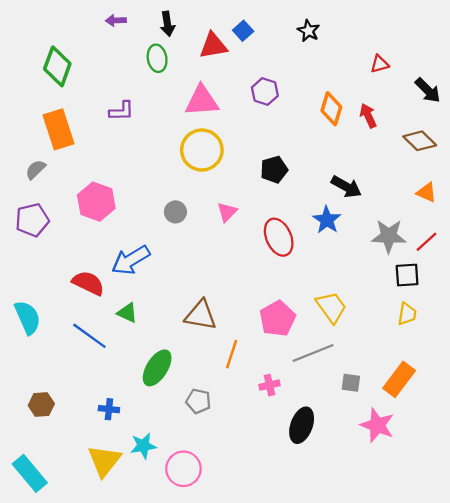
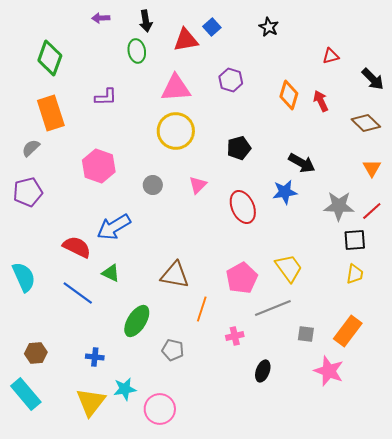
orange triangle: (427, 192) -> (372, 168), turned 36
pink hexagon: (96, 202) -> (99, 166), moved
blue star: (327, 220) -> (285, 192), turned 30
black ellipse: (302, 425) -> (263, 371), size x0.7
cyan rectangle: (30, 473) -> (26, 394), moved

